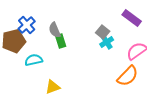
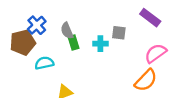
gray square: (103, 32) -> (119, 33), turned -32
cyan cross: (107, 42) -> (100, 44), moved, turned 32

